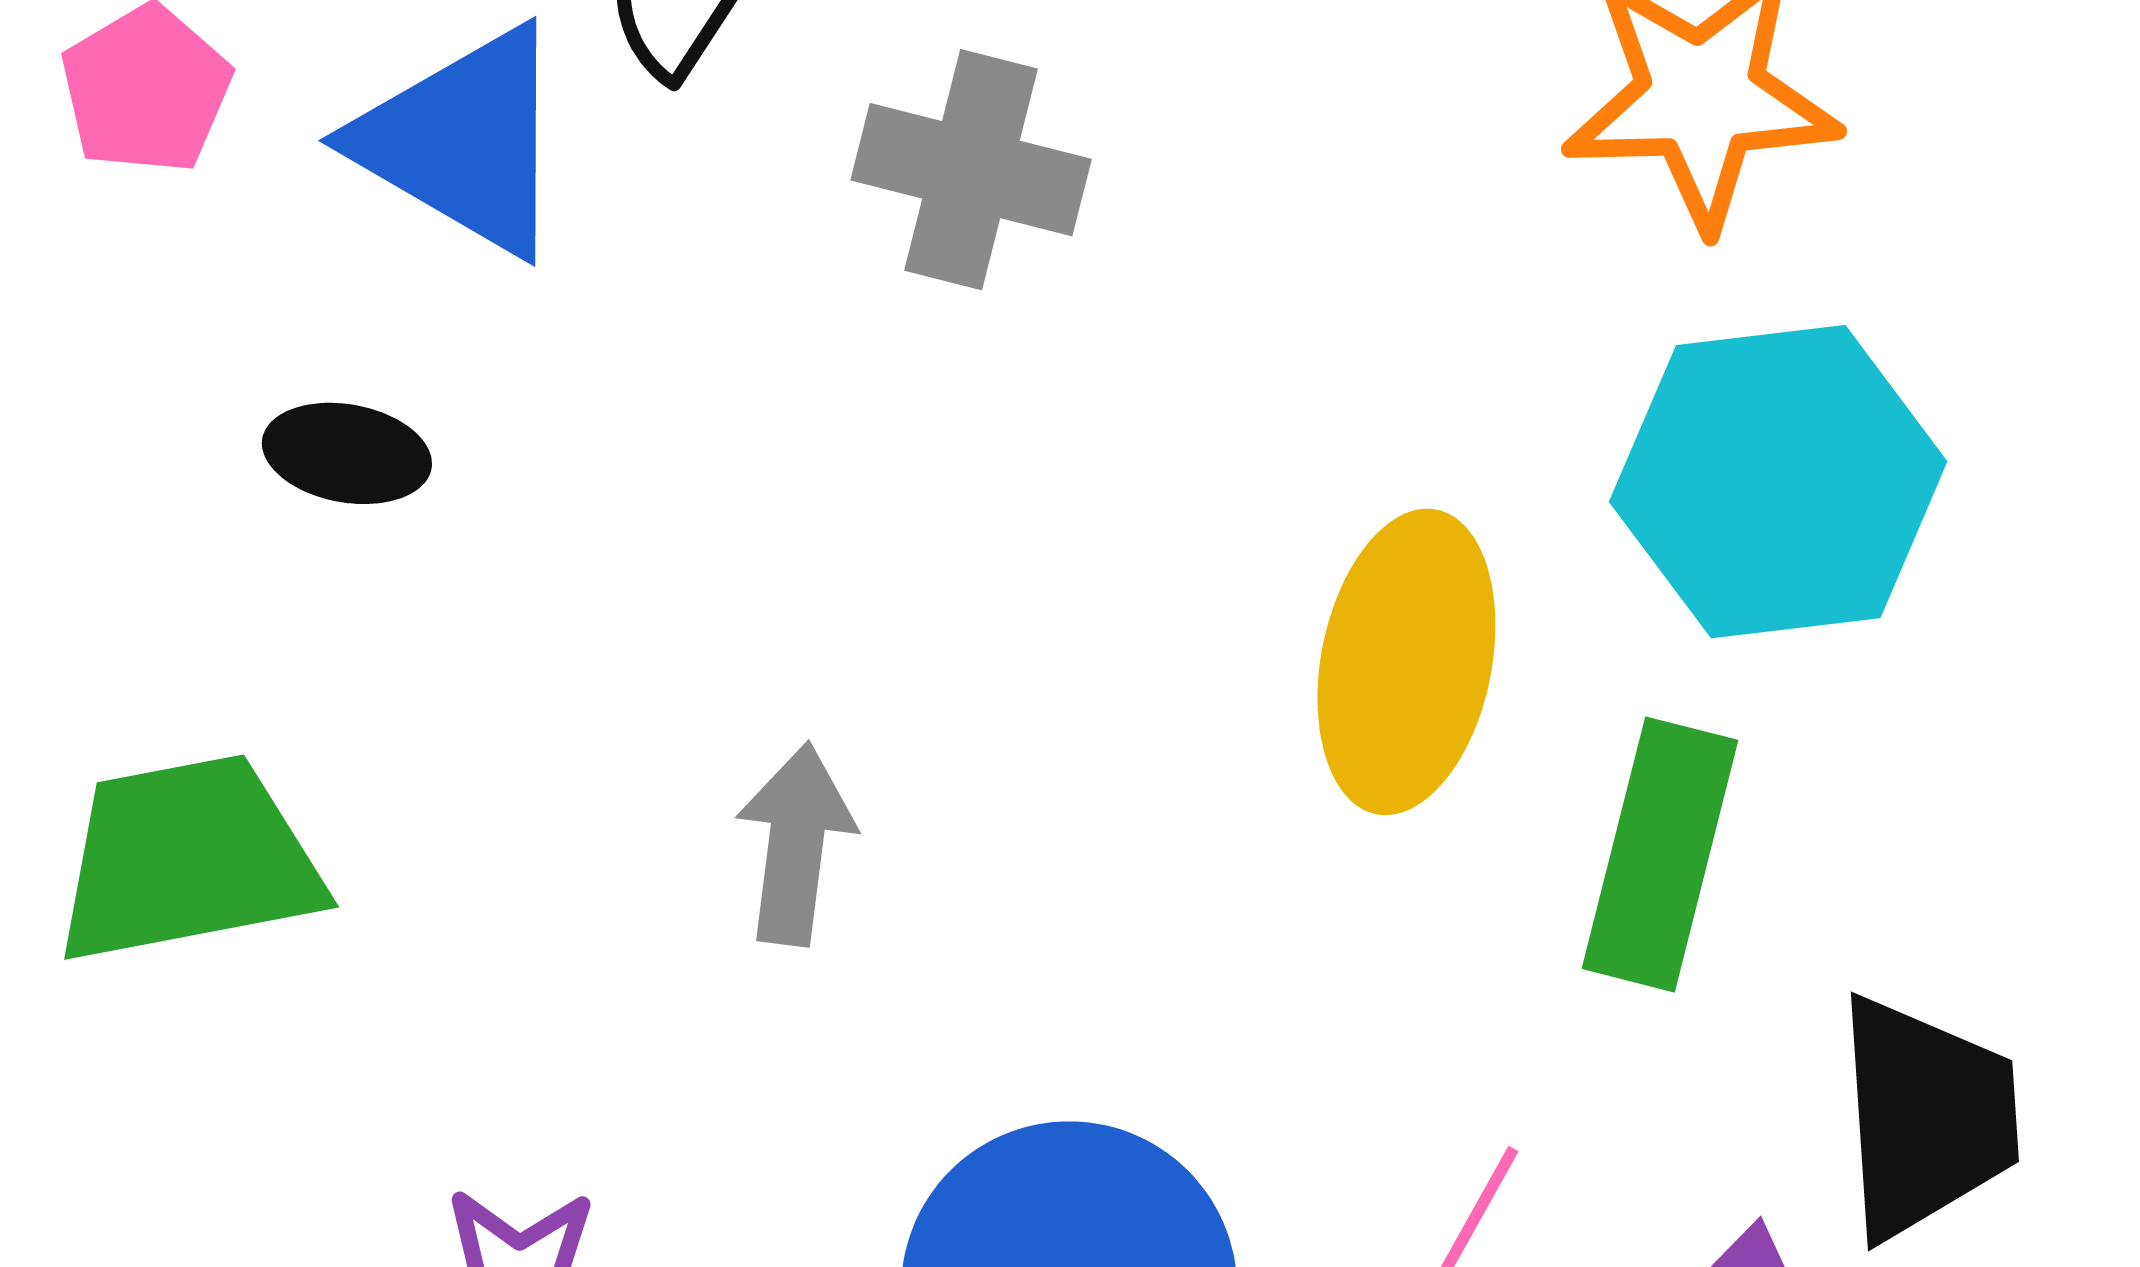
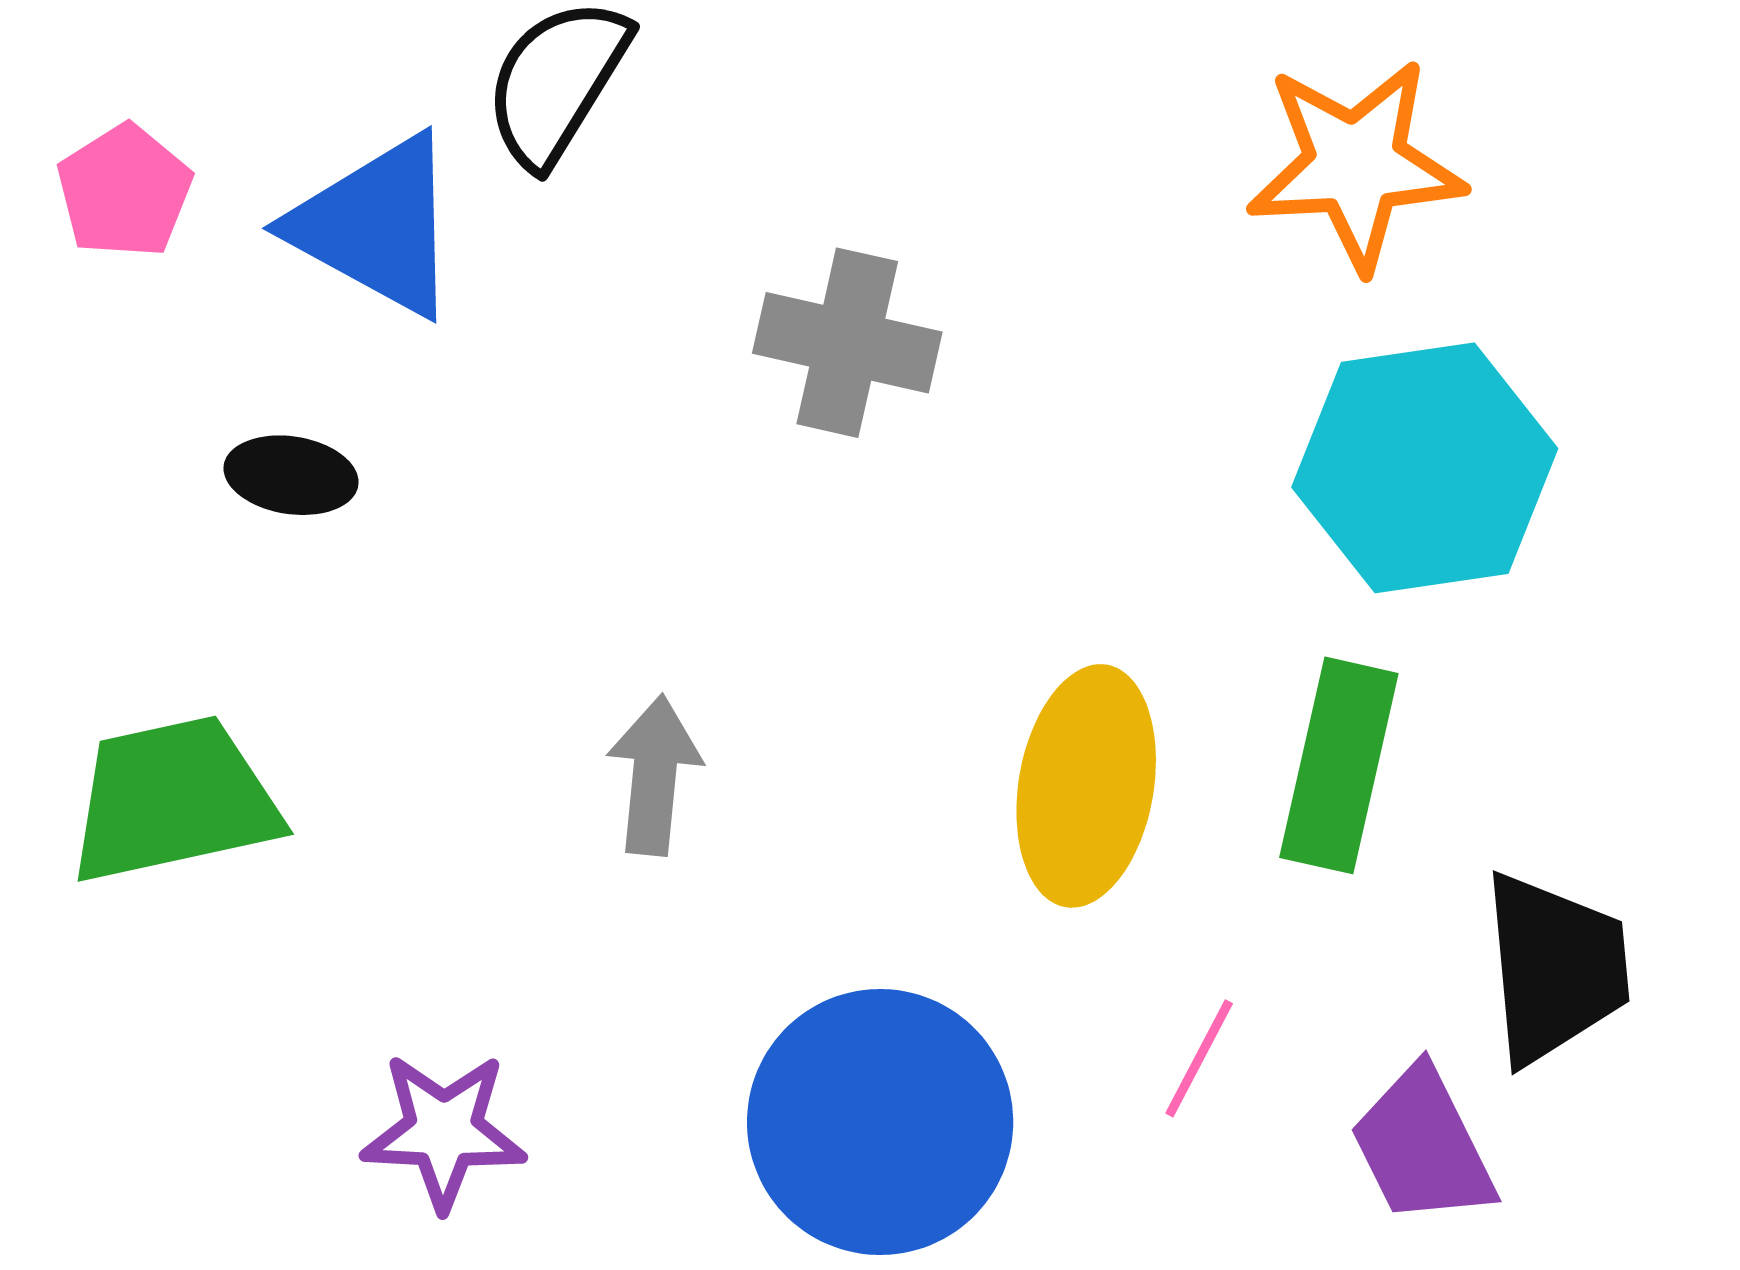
gray cross: (971, 170) -> (847, 343), moved
yellow ellipse: (1406, 662) -> (1086, 786), moved

